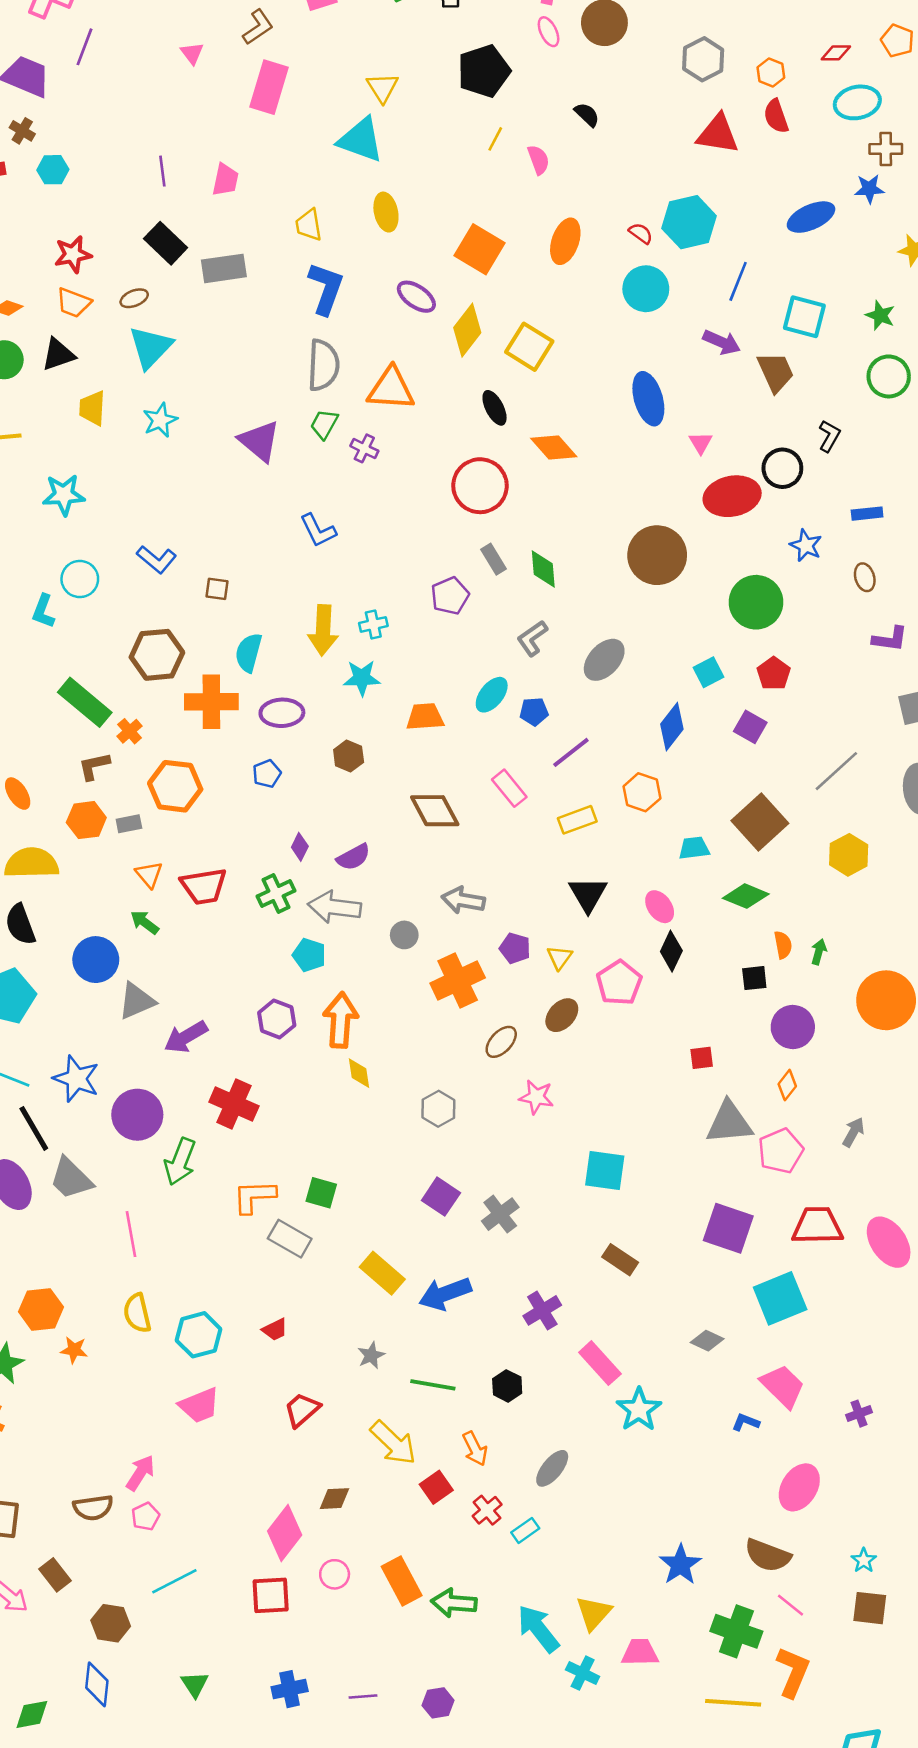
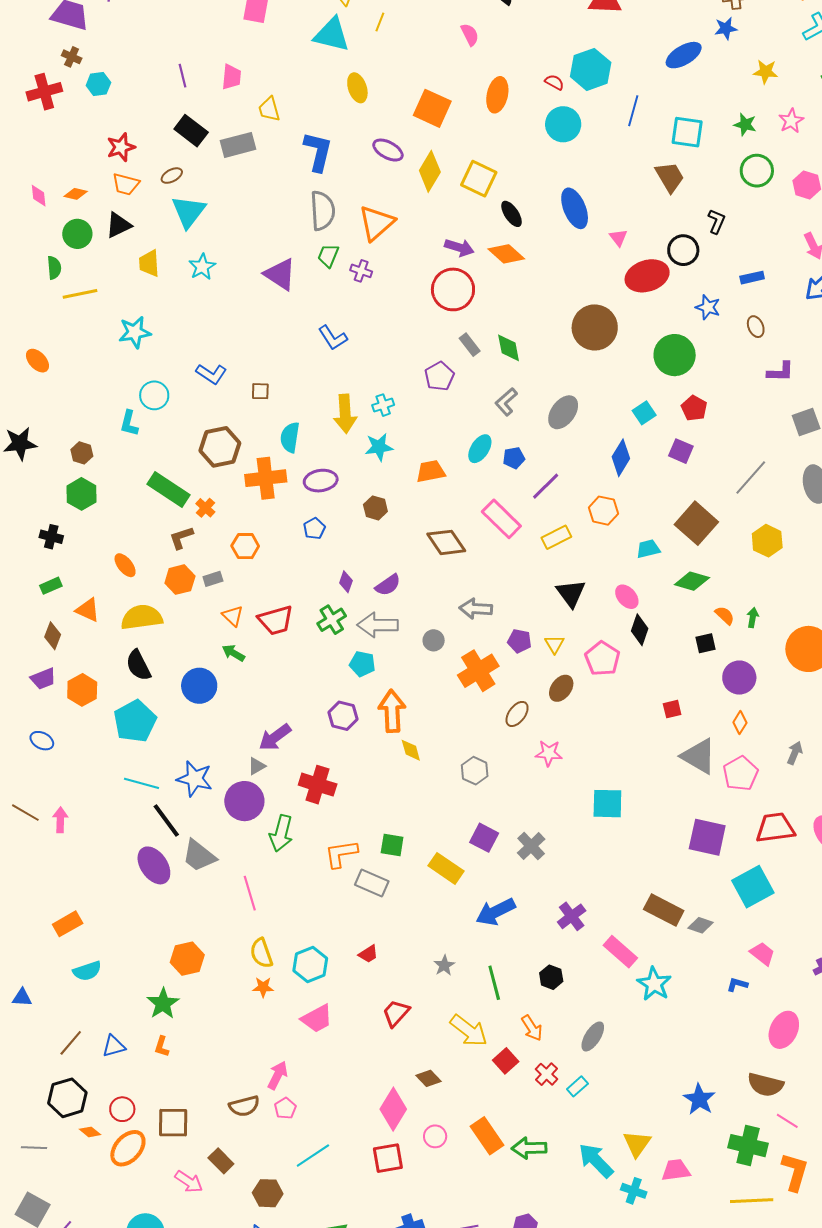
yellow line: (495, 139) -> (380, 22), moved
yellow trapezoid: (309, 225) -> (269, 109), moved
purple arrow: (722, 342) -> (459, 248), moved
orange triangle: (391, 389) -> (376, 223), turned -39
black ellipse: (495, 408) -> (512, 214), moved
orange hexagon: (175, 786) -> (245, 546), size x0.7
pink rectangle: (509, 788) -> (501, 519), size x1.4
orange semicircle: (783, 945) -> (725, 615), turned -30
gray triangle: (137, 1001) -> (257, 766), moved, size x0.6
gray triangle: (729, 1123) -> (699, 756), turned 42
brown rectangle: (620, 1260) -> (664, 910), moved, size x1.4
yellow rectangle: (382, 1273) -> (446, 868), moved
orange star: (74, 1350) -> (263, 987), moved
green line: (433, 1385) -> (494, 983), turned 72
pink trapezoid: (783, 1386) -> (762, 954), size x0.7
brown diamond: (334, 1499) -> (428, 1078), turned 55

